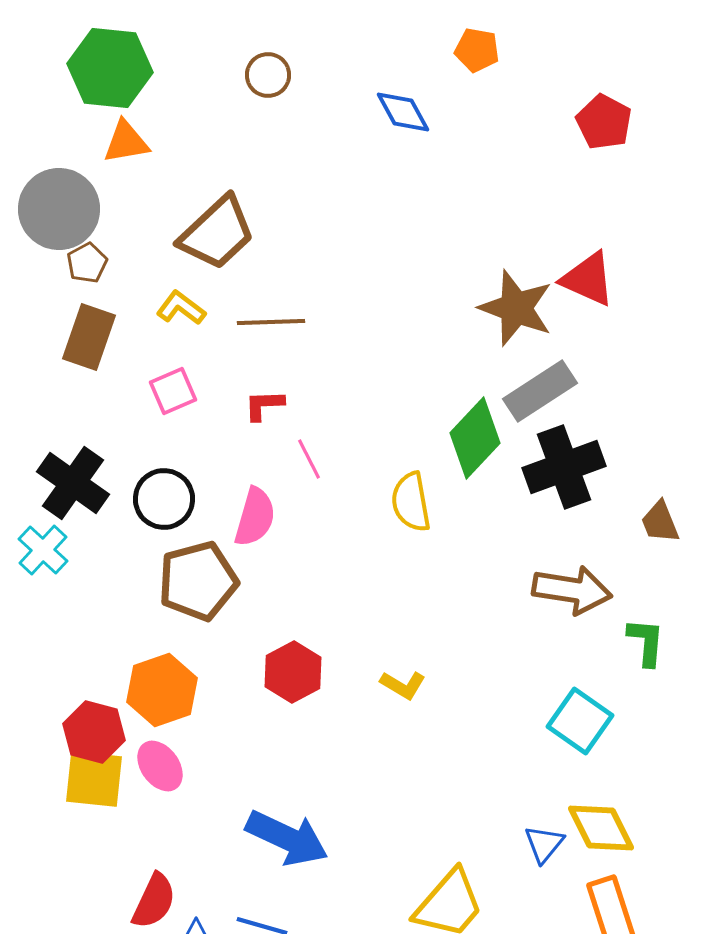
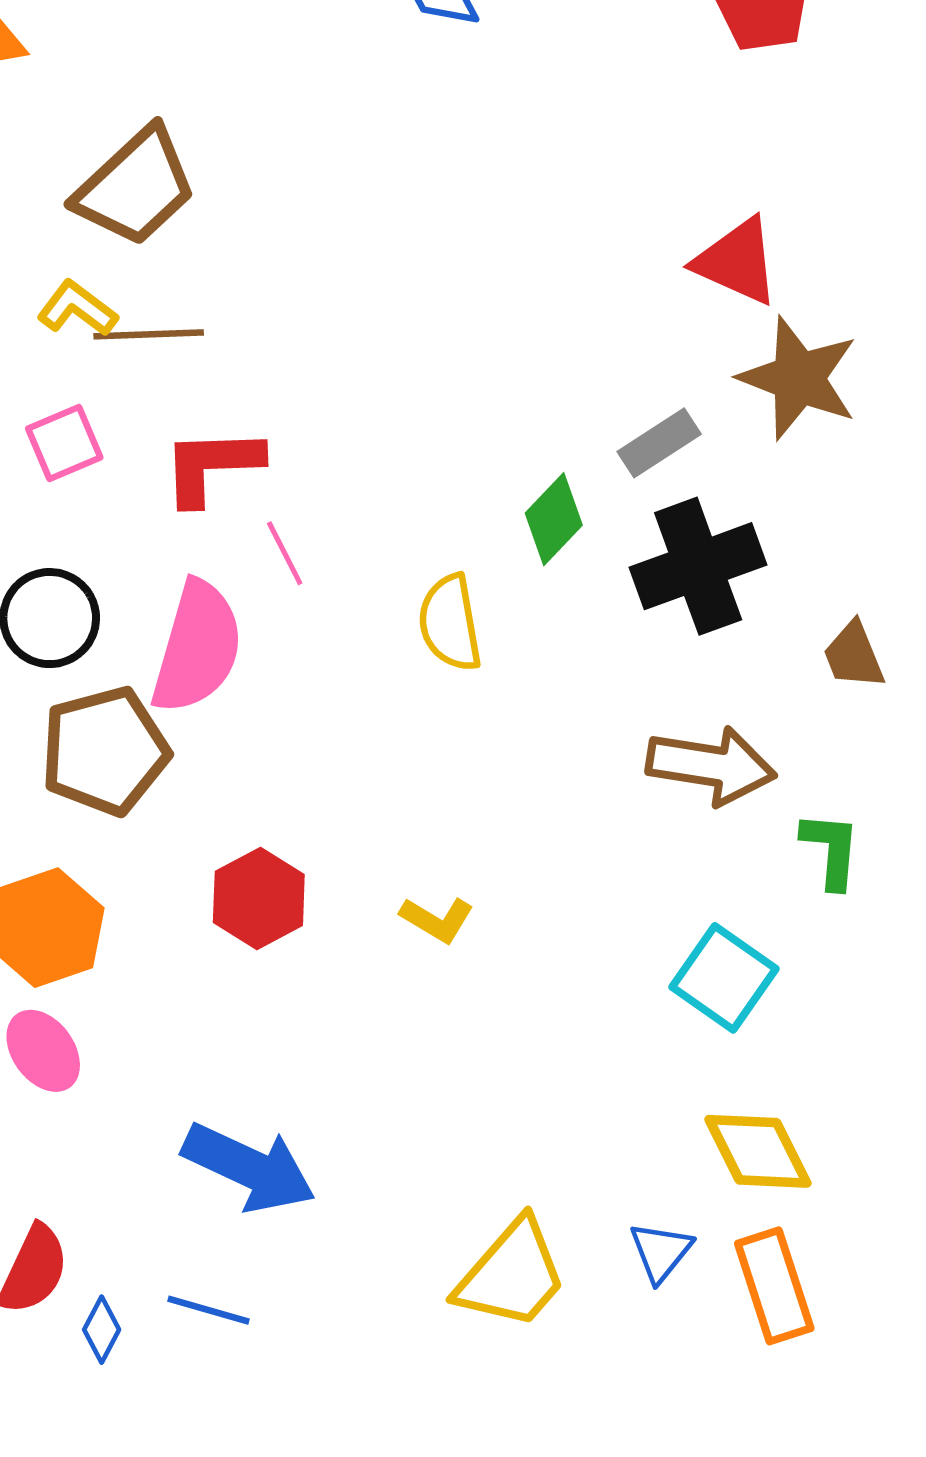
brown star: (516, 308) -> (799, 378), moved
brown line: (271, 322) -> (149, 334), moved
gray rectangle: (540, 391) -> (659, 443), size x0.7
red L-shape: (264, 405) -> (212, 466), size x1.6
green diamond: (475, 438) -> (554, 519), size x0.7
pink semicircle: (255, 517) -> (197, 647), size x1.4
blue triangle: (544, 844) -> (661, 1252), moved

